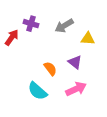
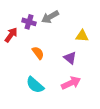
gray arrow: (64, 26) -> (50, 17), moved
orange semicircle: (50, 69) -> (38, 53), moved

